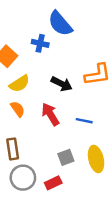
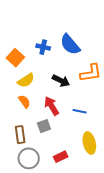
blue semicircle: (60, 24) -> (70, 44), moved
gray square: (66, 157) -> (44, 126), moved
red rectangle: (53, 183) -> (61, 157), moved

